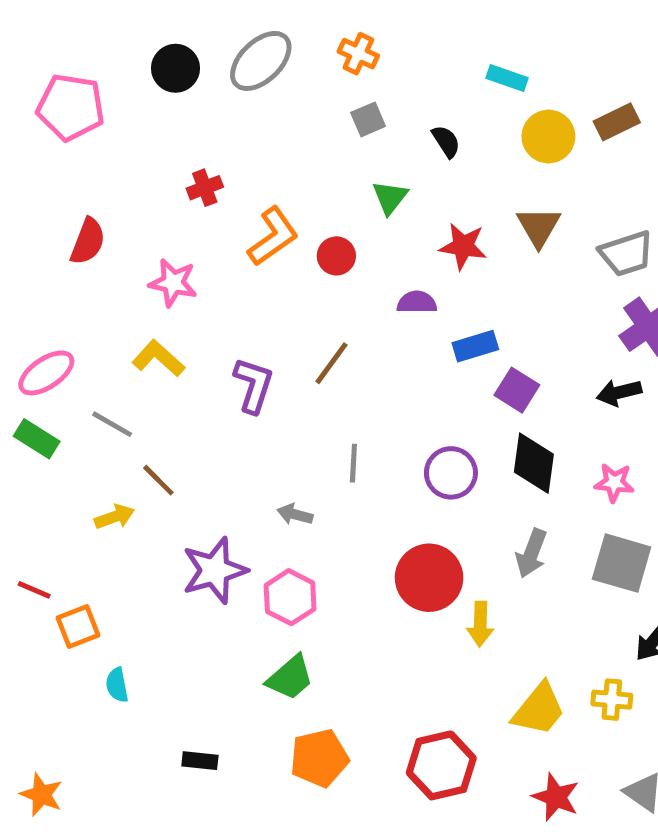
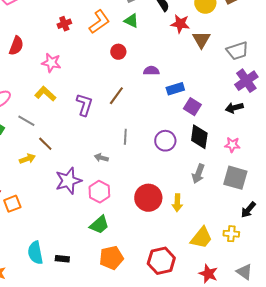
green triangle: (390, 197) -> (131, 21), moved, turned -42
orange L-shape: (273, 236) -> (99, 22), moved
red star: (463, 246) -> (180, 24), moved
red circle: (429, 578) -> (148, 198), moved
cyan semicircle: (117, 685) -> (35, 253), moved, size x1.6

